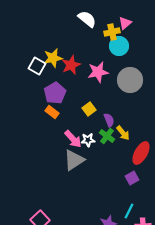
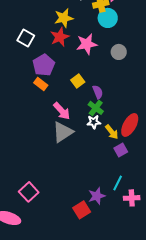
yellow star: (53, 58) -> (64, 18), moved
gray circle: (130, 80) -> (119, 52), size x0.6
yellow arrow: (123, 133) -> (112, 132), moved
white star: (88, 140) -> (94, 122), moved

